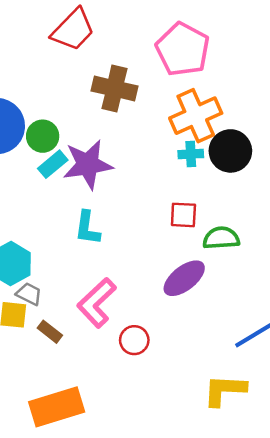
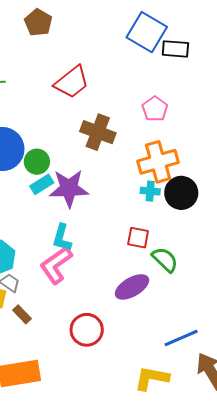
pink pentagon: (183, 49) -> (155, 109), size x0.6
green semicircle: (221, 238) -> (165, 260), turned 40
pink L-shape: (97, 303) -> (56, 265), moved
red circle: (134, 340) -> (87, 330), size x1.4

